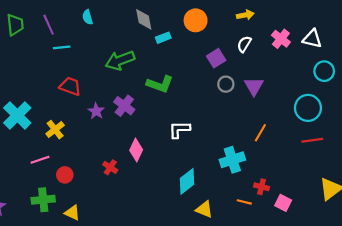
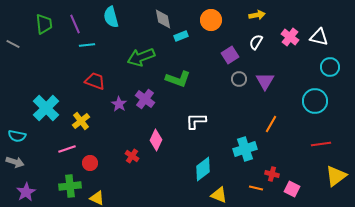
cyan semicircle: (88, 17) -> (111, 17), size x1.5
red line: (312, 140) -> (321, 144), moved

